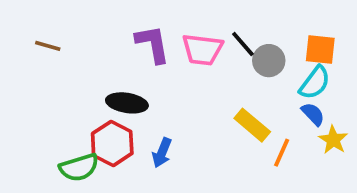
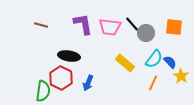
brown line: (48, 46) -> (41, 25), moved
cyan semicircle: (315, 83) -> (154, 59), moved
yellow rectangle: (252, 125) -> (125, 63), moved
green semicircle: (79, 167) -> (43, 91), turned -65

